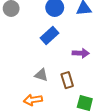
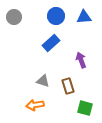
purple arrow: (81, 53) -> (81, 60), turned -112

